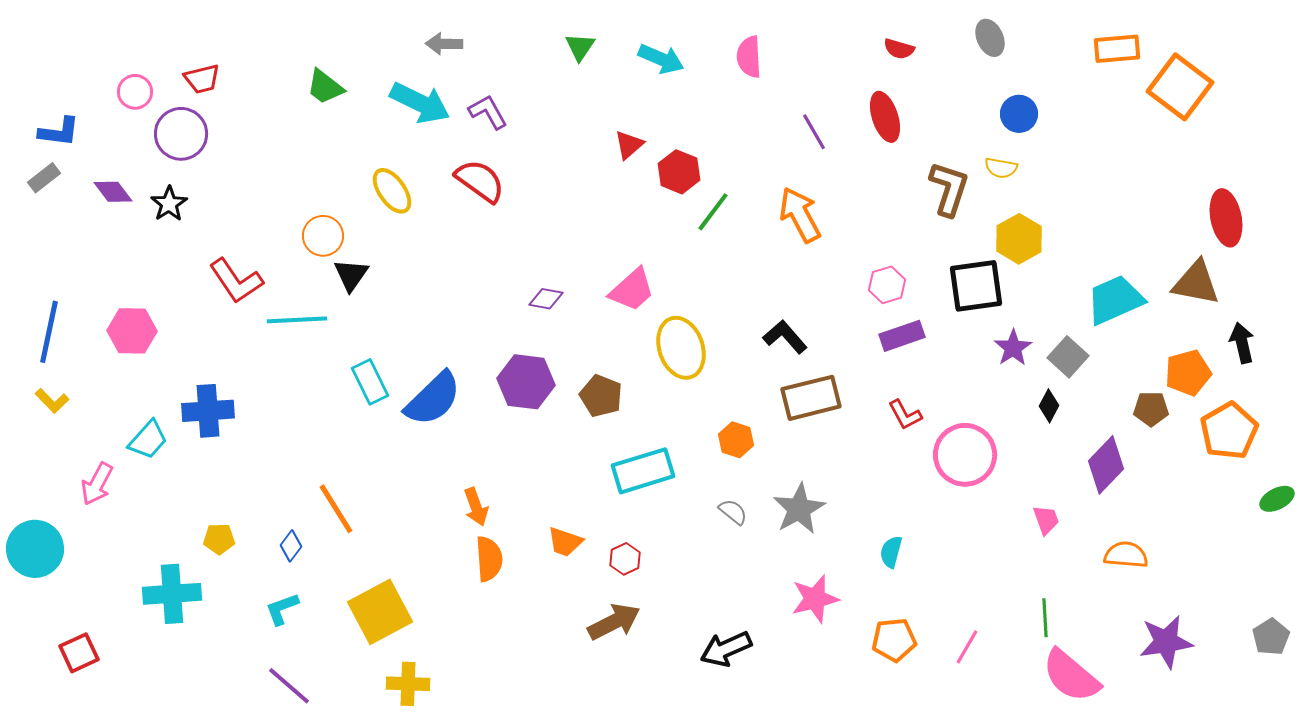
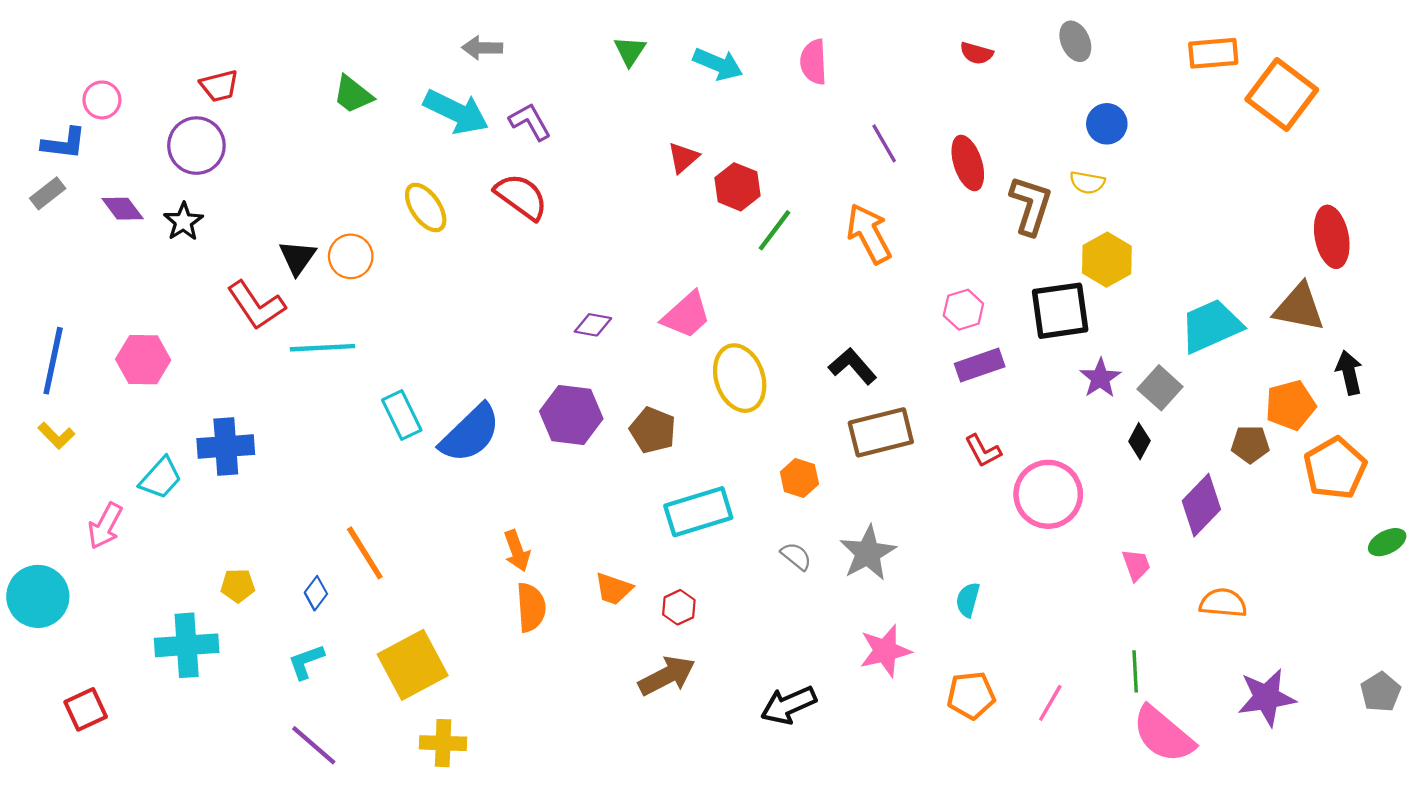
pink circle: (135, 92) -> (102, 100), moved
red ellipse: (885, 117) -> (968, 163), moved
black triangle: (351, 275) -> (297, 257), moved

